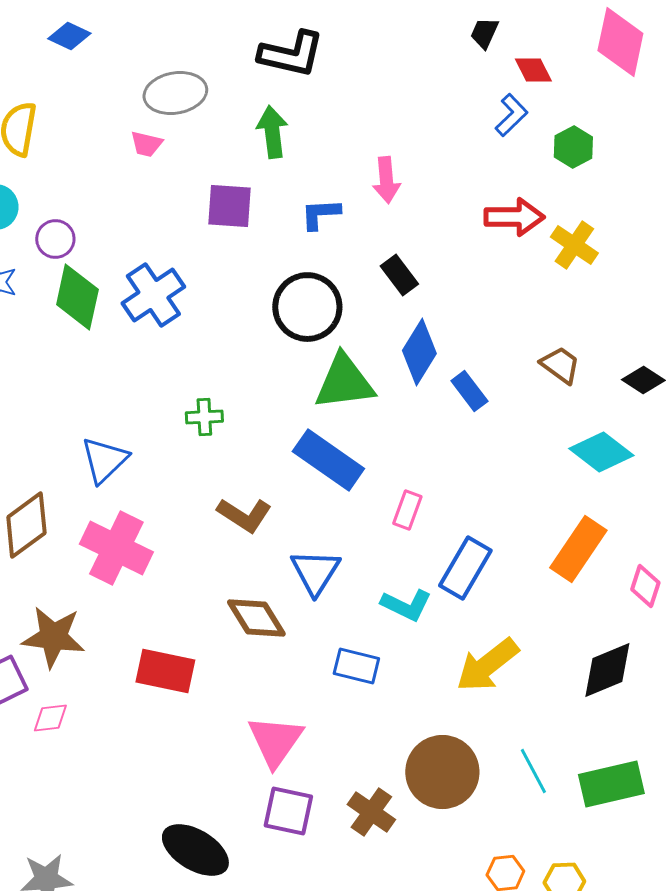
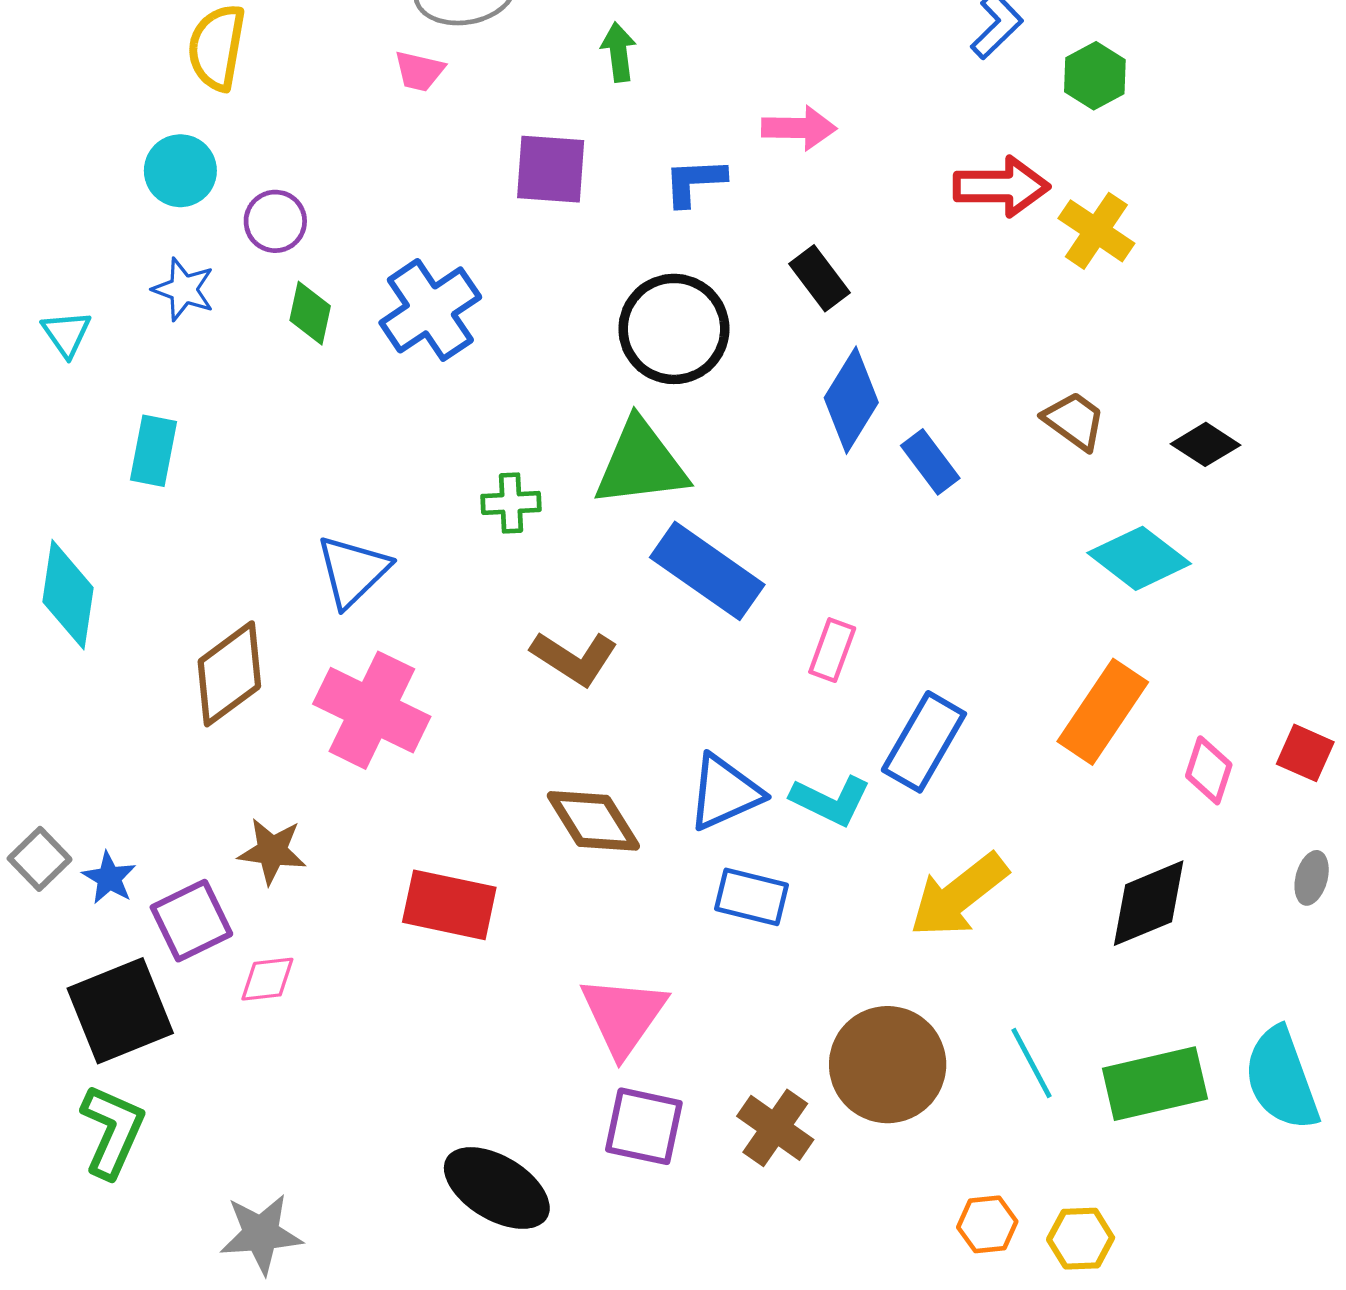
green arrow: (272, 132) -> (619, 52), size x0.7
pink arrow: (386, 180) -> (799, 128), turned -84
green diamond: (77, 297) -> (310, 313), size x0.6
green triangle: (344, 382) -> (641, 463), moved
blue triangle: (315, 572) -> (725, 792), moved, turned 34
brown star: (53, 637) -> (272, 851), size x0.7

